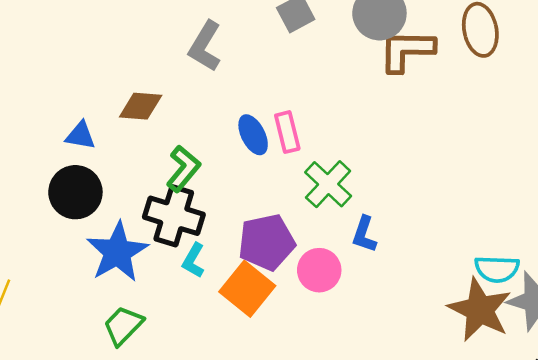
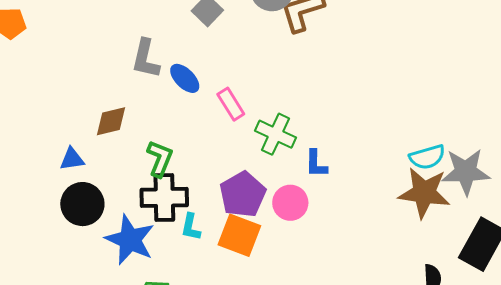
blue ellipse: (253, 135) -> (185, 78), moved

